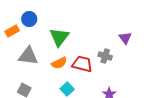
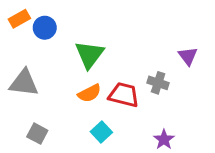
orange rectangle: (12, 31) -> (19, 19), moved
gray triangle: (28, 56) -> (24, 83), moved

